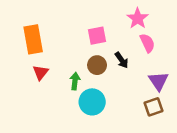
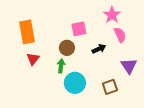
black arrow: (122, 60) -> (99, 49), turned -80
brown circle: (97, 65) -> (67, 48), moved
brown square: (154, 107) -> (110, 87), moved

